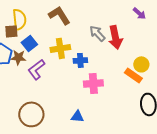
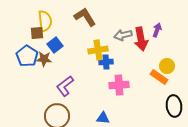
purple arrow: (139, 13) -> (157, 30), moved, turned -112
gray arrow: (97, 33) -> (123, 35), turned -60
yellow cross: (60, 48) -> (98, 50), moved
purple L-shape: (36, 69) -> (65, 86), moved

